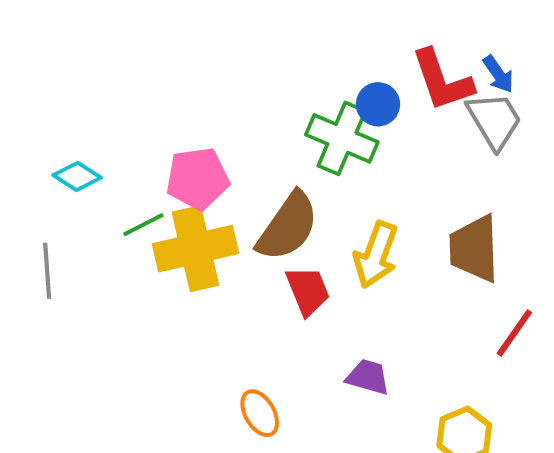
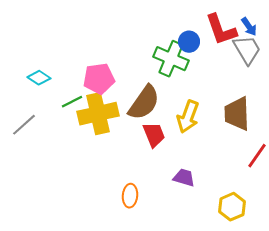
gray line: (47, 271) -> (24, 125), turned 52
orange ellipse: (260, 413) -> (130, 196), turned 35

